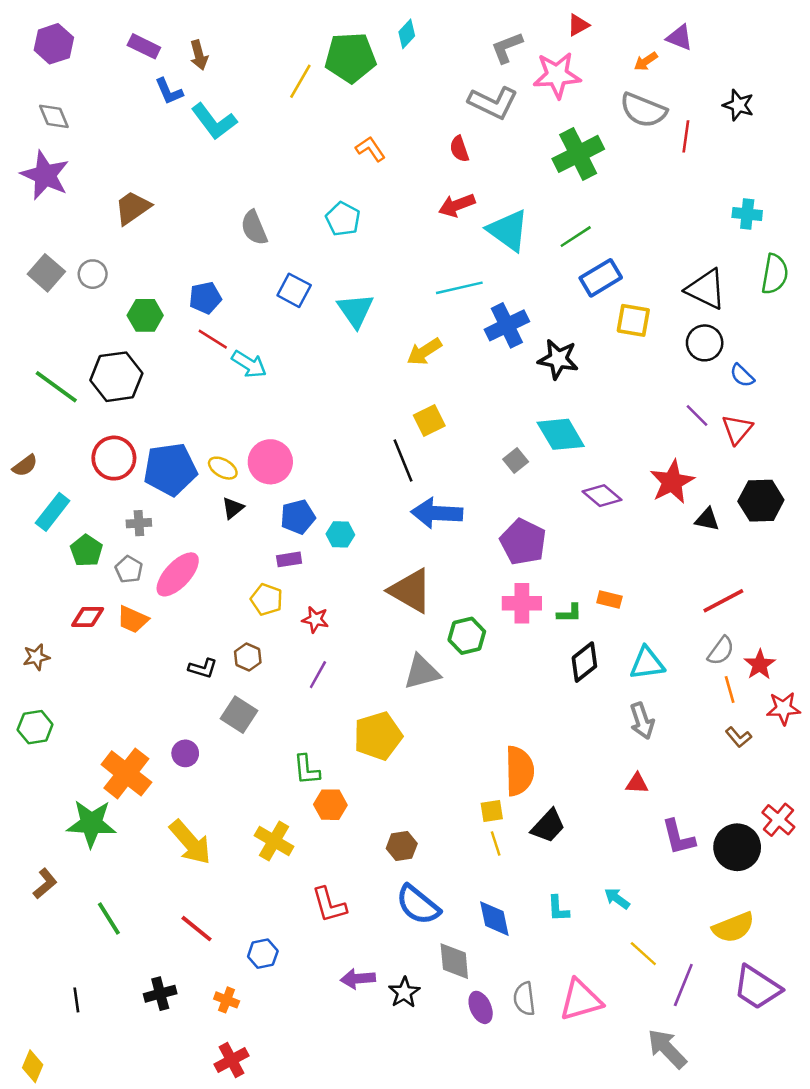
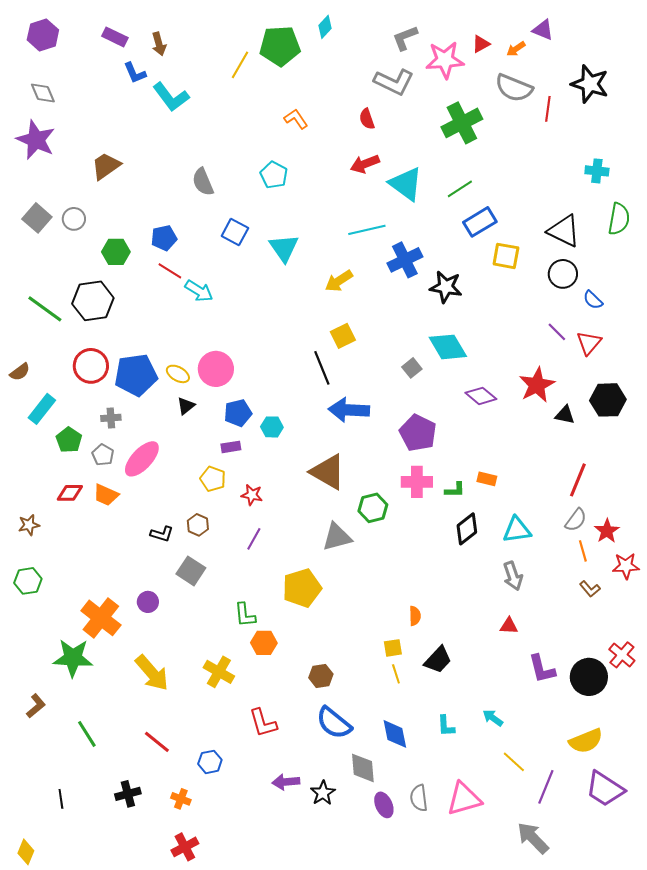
red triangle: (578, 25) -> (481, 44), moved
black star: (738, 105) -> (590, 84), size x1.5
red line: (723, 601) -> (578, 480), turned -40
orange semicircle: (519, 771) -> (415, 616), size x0.5

